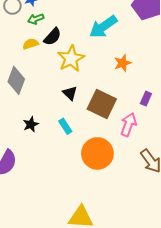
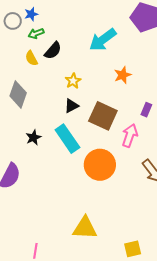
yellow semicircle: (31, 44) -> (31, 58), turned -98
yellow star: (71, 59) -> (73, 81), moved, size x0.6
black triangle: (70, 93) -> (71, 106), turned 49
cyan rectangle: (65, 126) -> (67, 139), size x1.8

